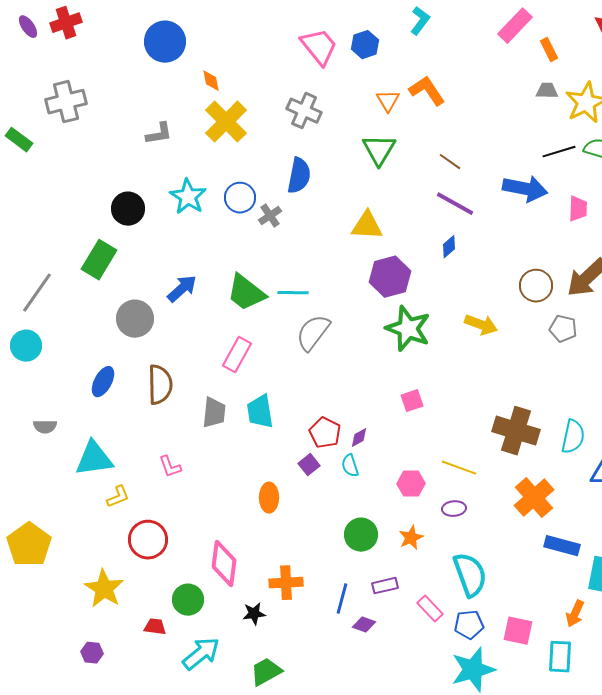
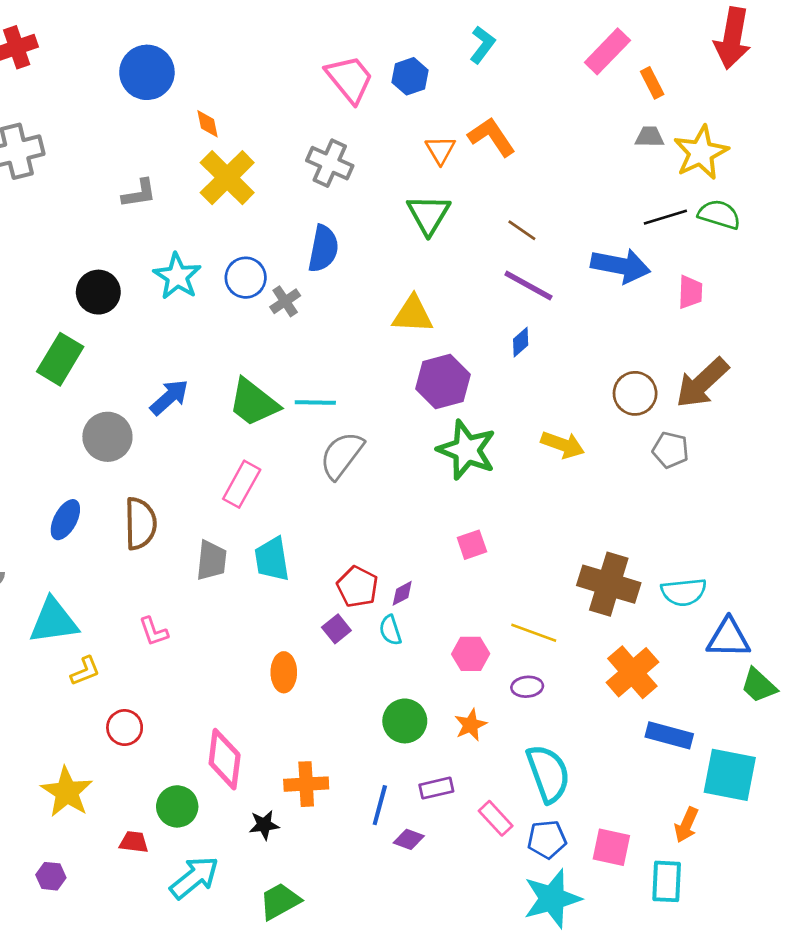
cyan semicircle: (573, 437) -> (684, 592), turned 72
red circle: (148, 540) -> (125, 728), size x0.7

